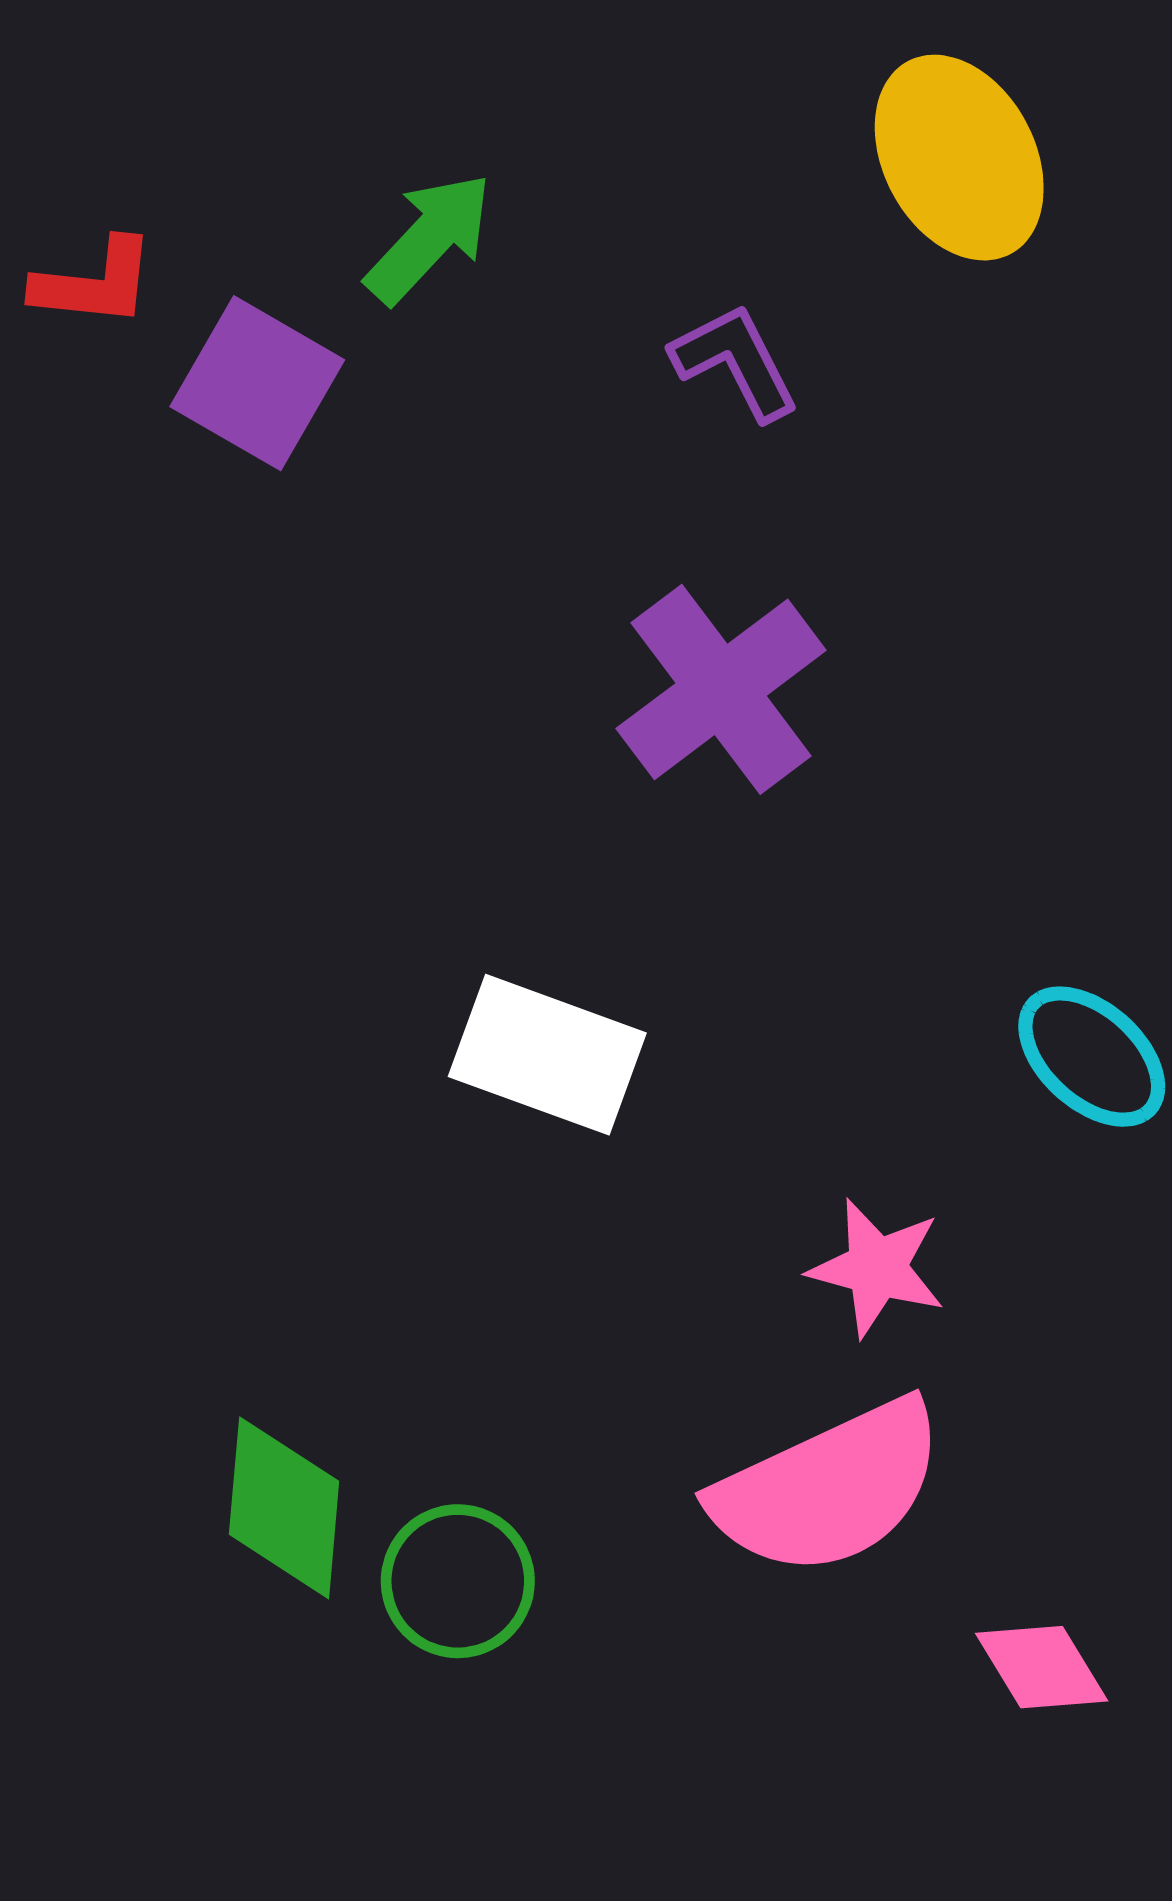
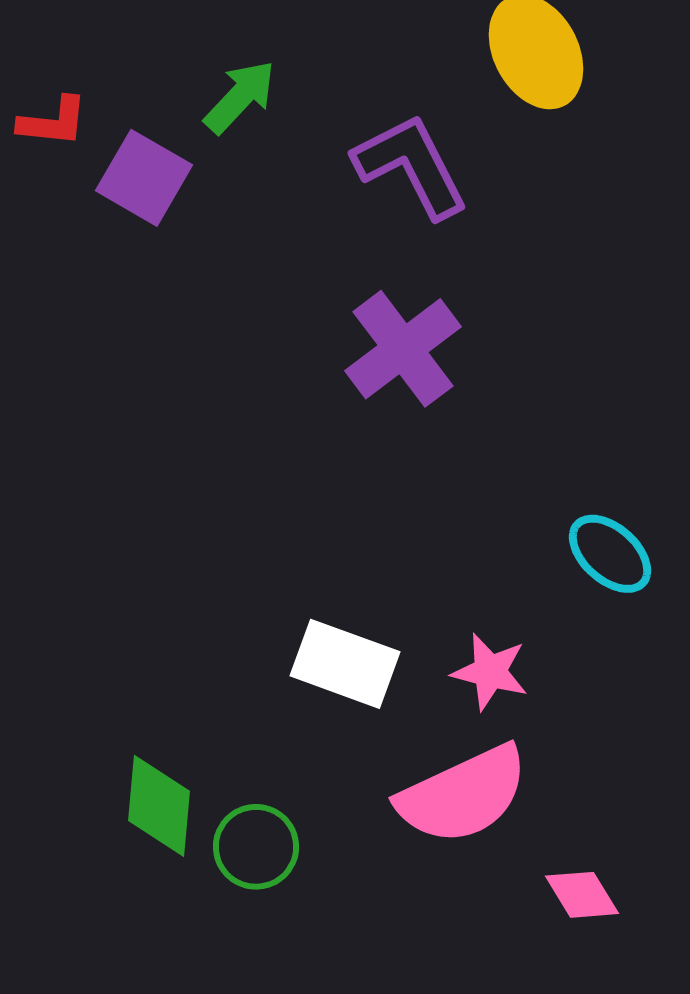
purple L-shape: (735, 362) -> (411, 166), size x1.6
white rectangle: (547, 1055) -> (345, 664), moved

